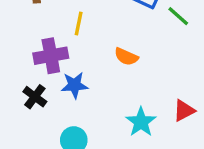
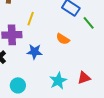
orange semicircle: (126, 57) -> (63, 39), moved
blue star: (74, 85) -> (34, 52), moved

